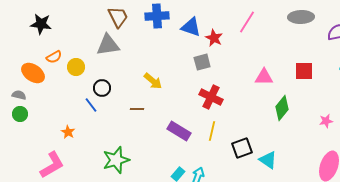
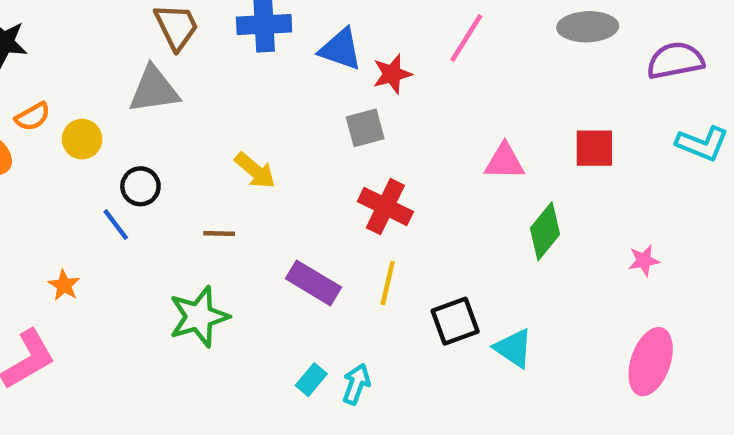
red star: (214, 38) -> (392, 74), turned 30
green star: (116, 160) -> (199, 317), moved

